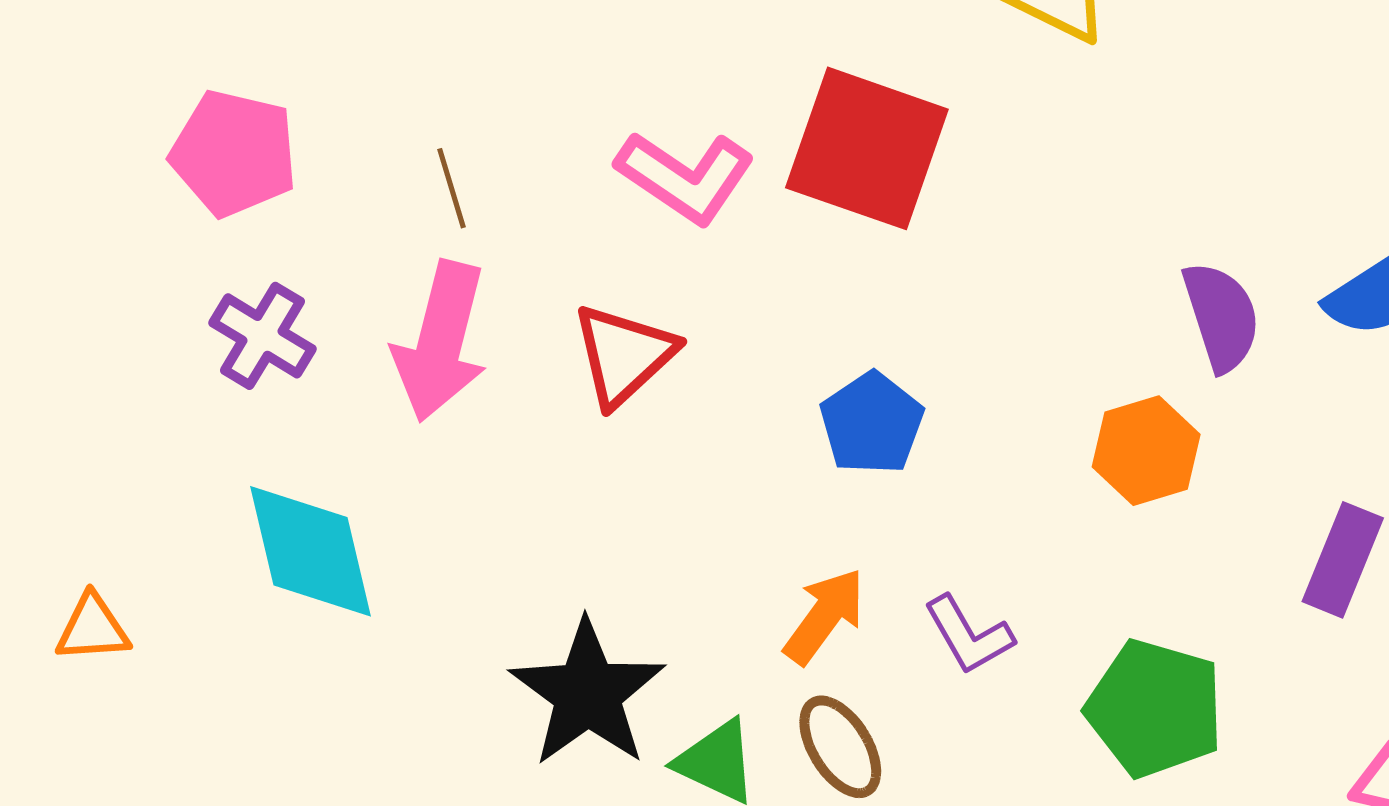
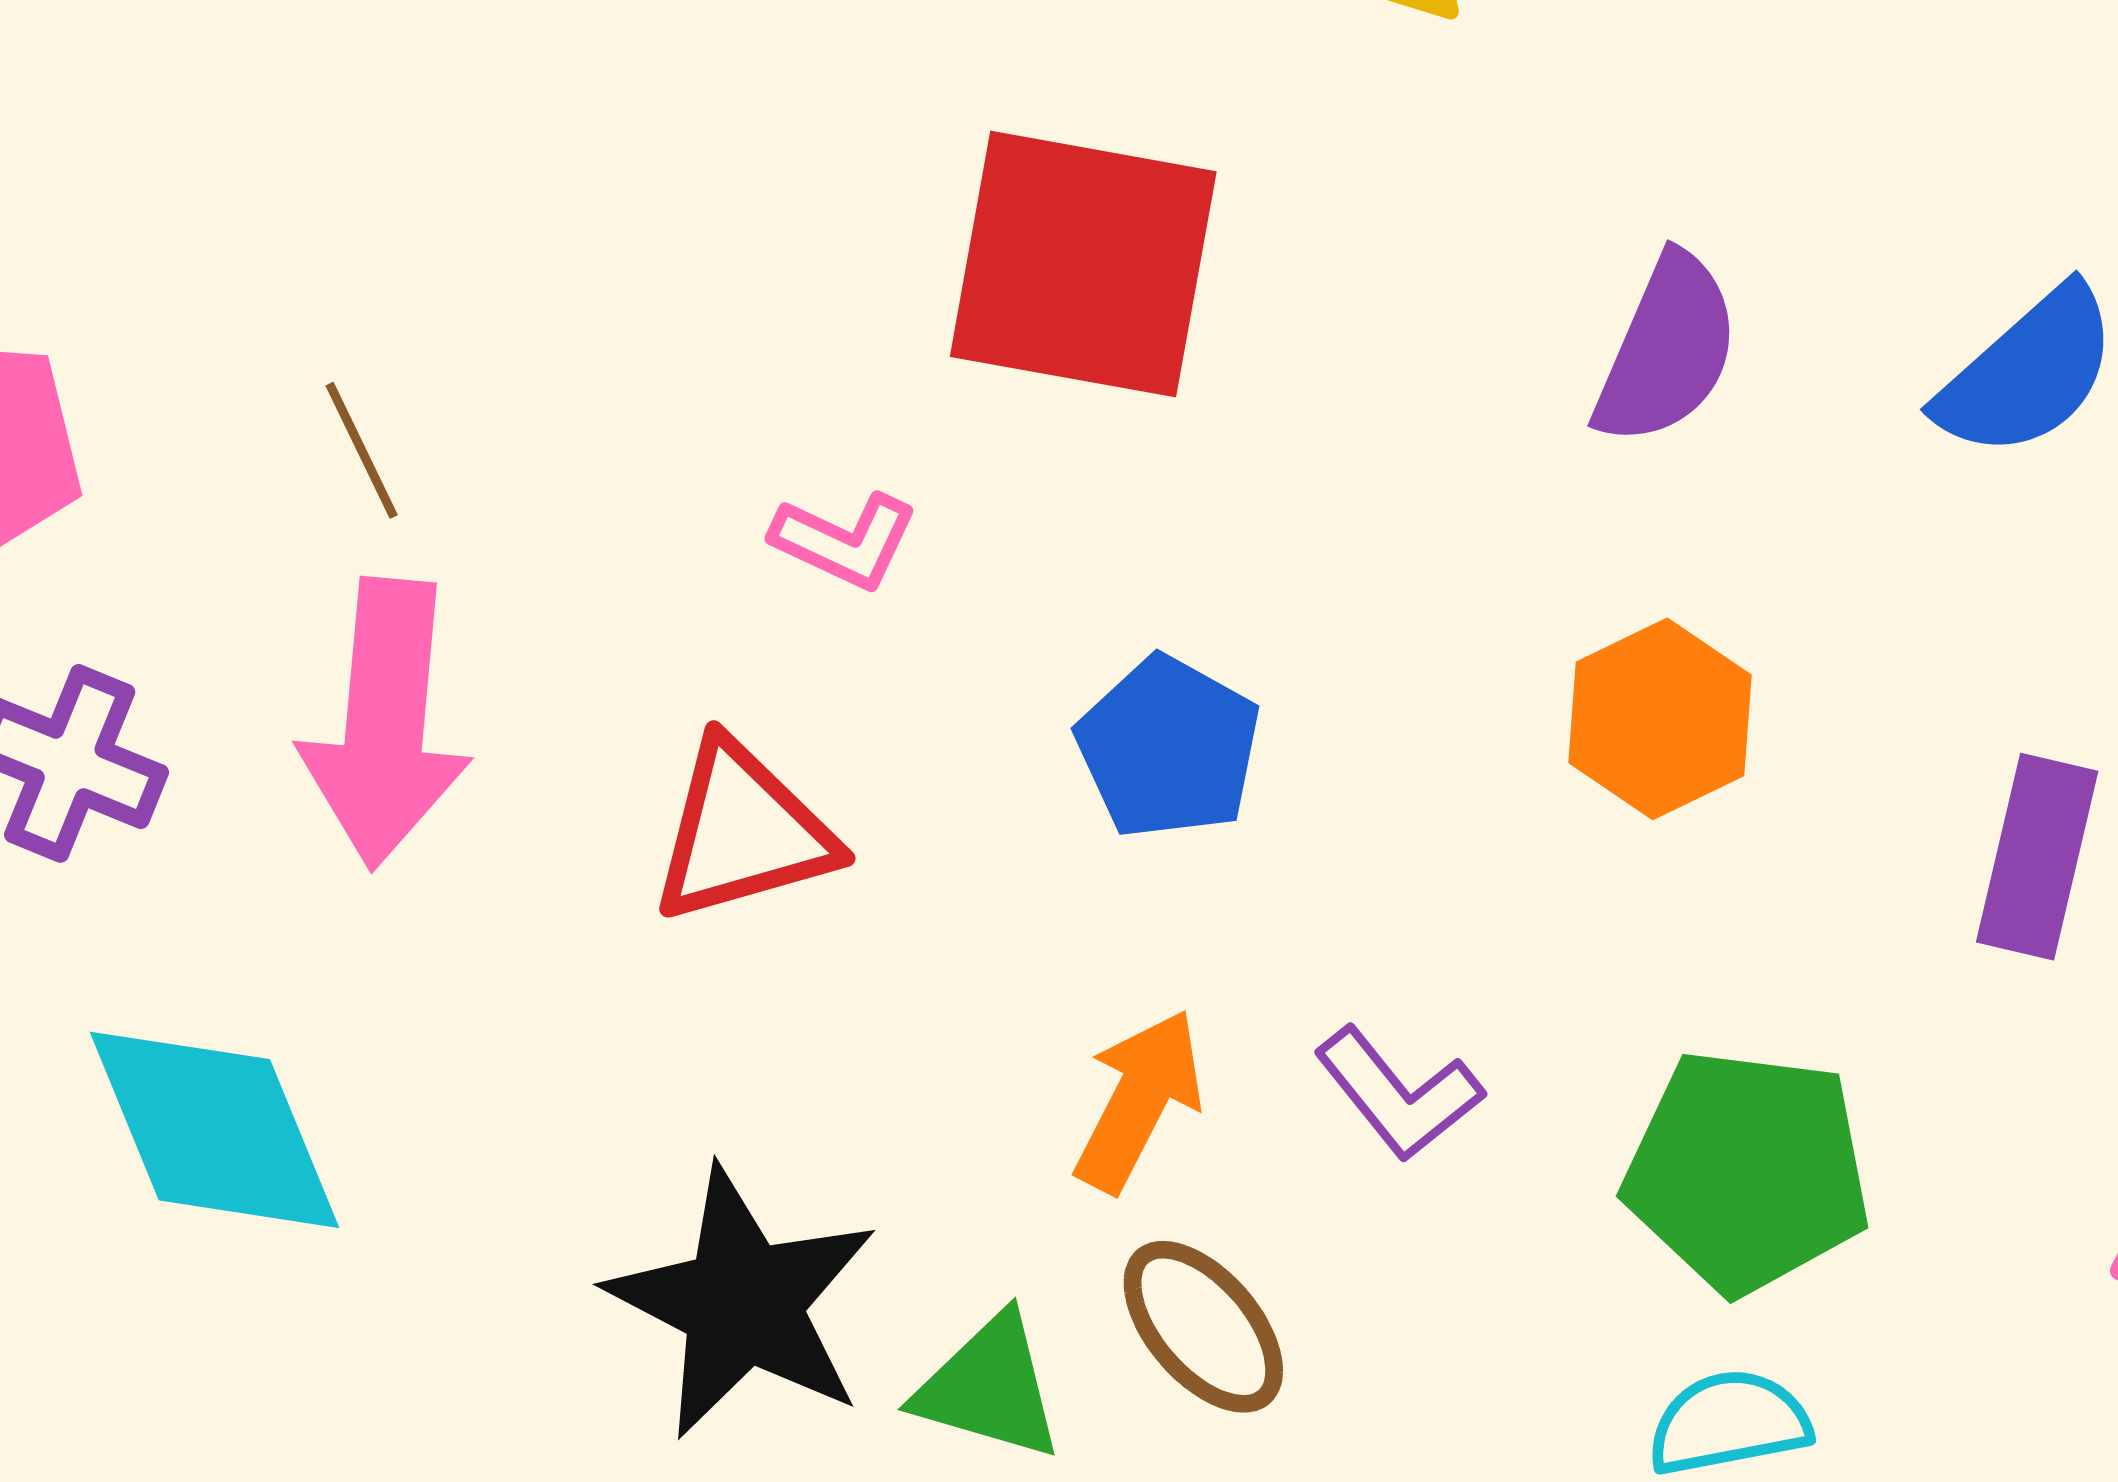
pink L-shape: (685, 177) -> (845, 541), moved, size x0.6
purple semicircle: (1221, 316) -> (1667, 350), moved, turned 50
red triangle: (624, 355) -> (743, 832), moved, turned 36

